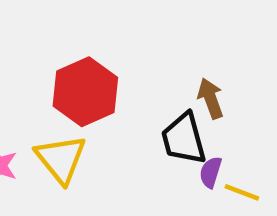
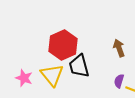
black trapezoid: (184, 139) -> (79, 66), moved

